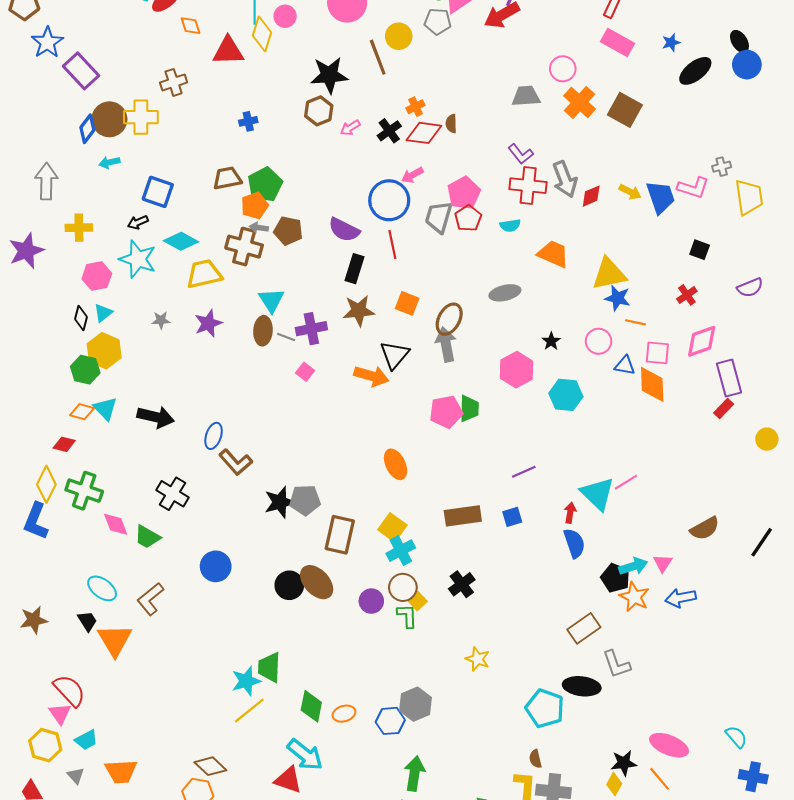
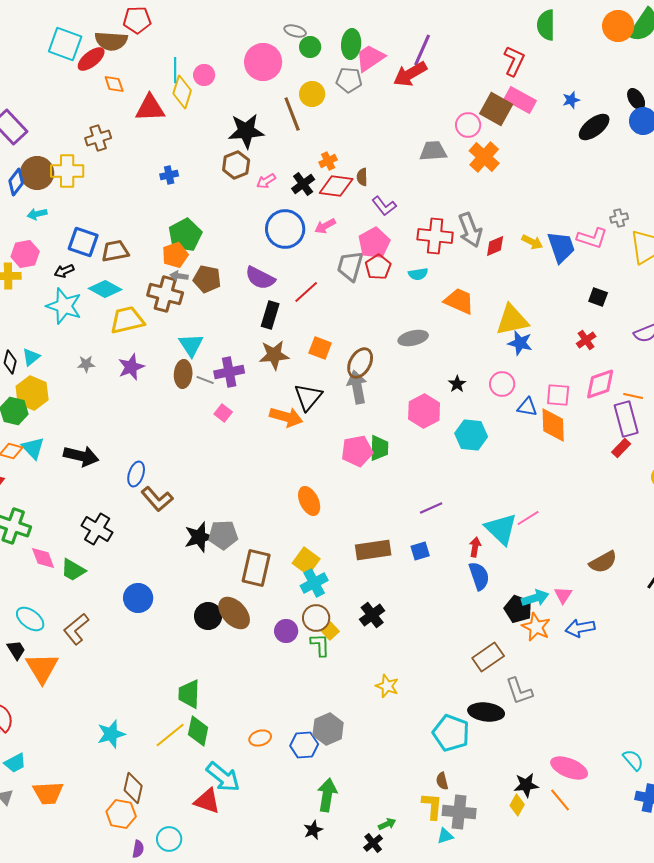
brown square: (625, 110) -> (496, 109), moved
purple L-shape: (521, 154) -> (384, 206), moved
brown trapezoid: (227, 178) -> (115, 251), moved
blue circle: (389, 200) -> (285, 229), moved
red line: (392, 244) -> (306, 292), turned 60
pink hexagon: (97, 276) -> (25, 254), moved
orange line: (635, 322) -> (633, 396), moved
cyan star: (246, 681) -> (111, 734), moved
green diamond: (311, 706) -> (198, 731), moved
brown diamond: (210, 766) -> (133, 788), turned 60

